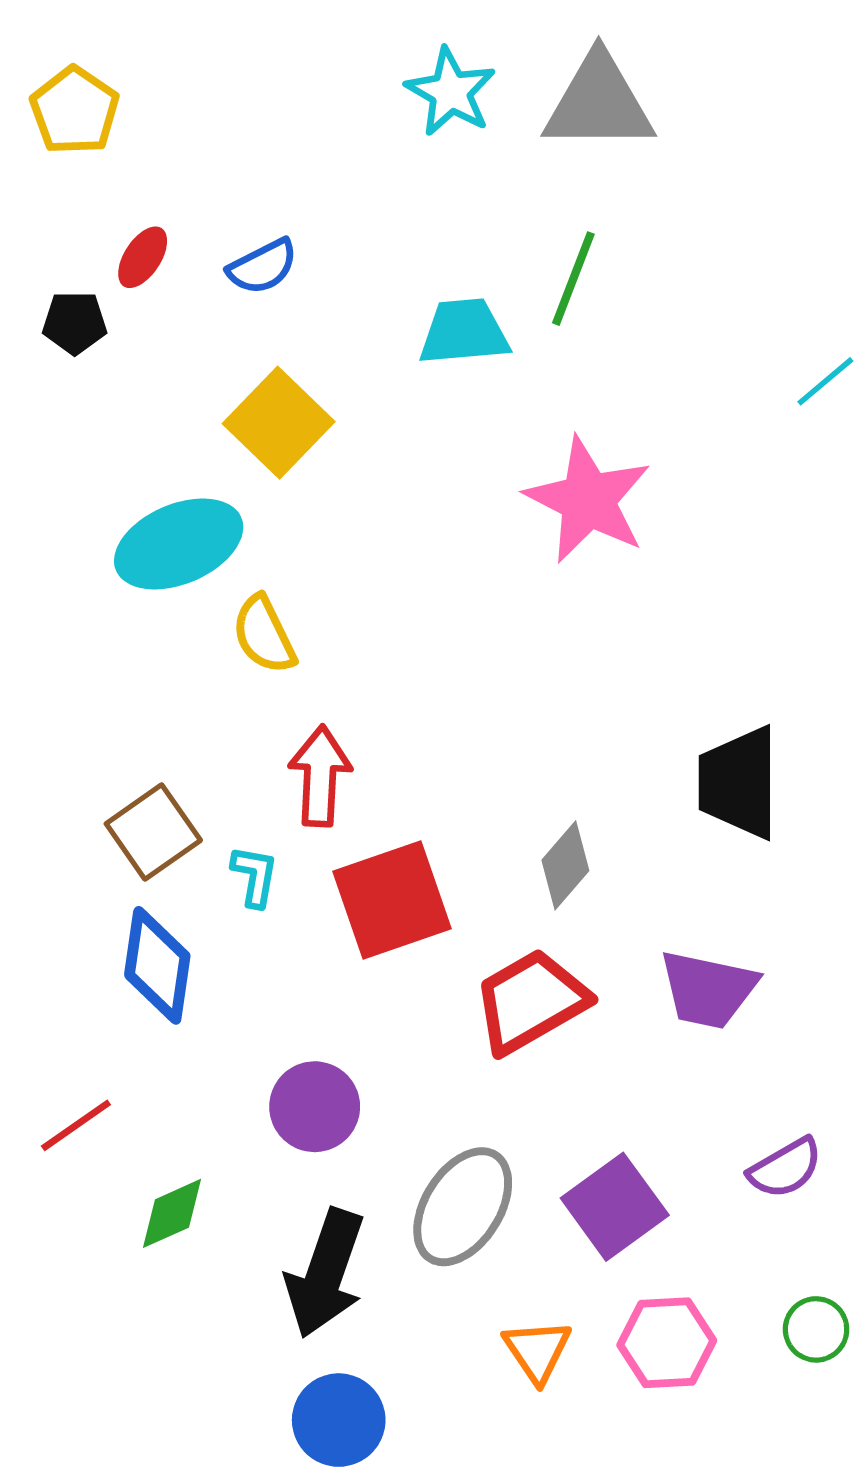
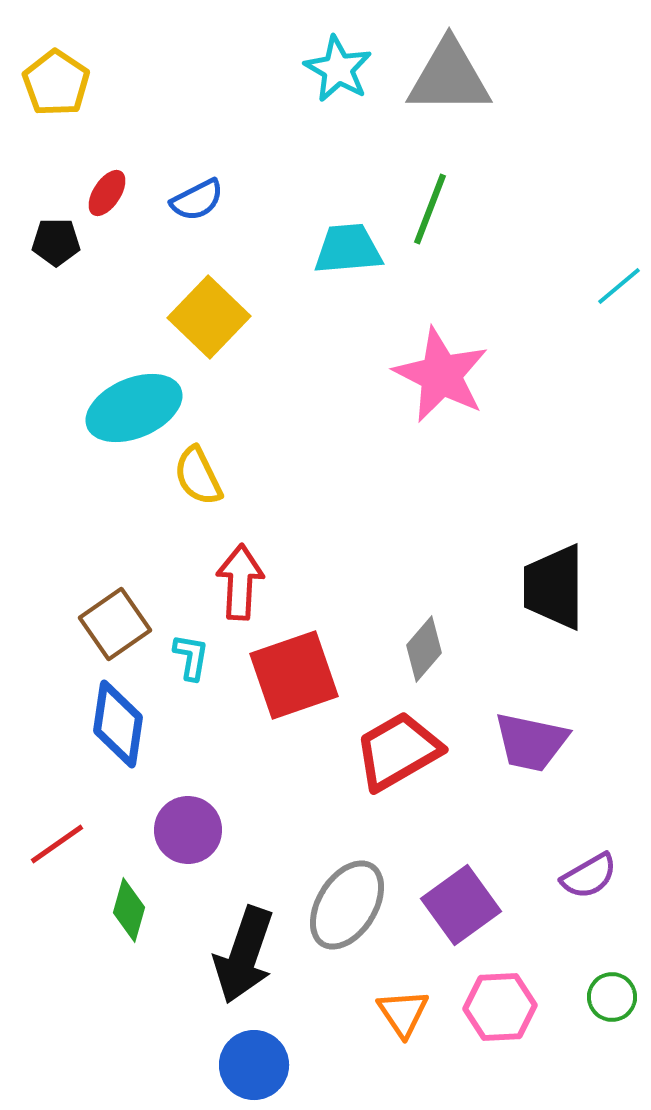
purple circle: (315, 1107) -> (188, 830), moved
green diamond: (172, 1213) -> (129, 910), turned -50

